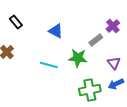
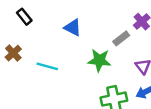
cyan line: (49, 65) -> (47, 66), moved

